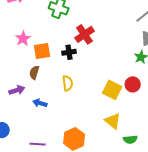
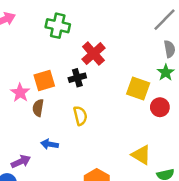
pink star: (23, 38) -> (20, 93), moved
purple arrow: (17, 90) -> (21, 162), moved
yellow square: (112, 90) -> (138, 89), moved

